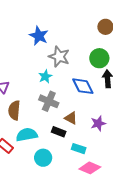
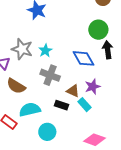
gray star: (59, 57) -> (22, 49), moved
brown semicircle: (14, 110) -> (16, 86), turned -60
purple star: (98, 123) -> (93, 87), moved
cyan rectangle: (79, 149) -> (85, 105), moved, turned 32

